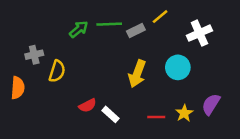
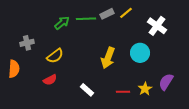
gray rectangle: (136, 31) -> (107, 14), moved
white cross: (199, 33) -> (157, 26), turned -30
yellow semicircle: (57, 71) -> (55, 56), moved, turned 36
red semicircle: (88, 106) -> (50, 80), moved

